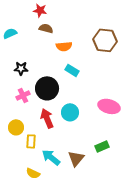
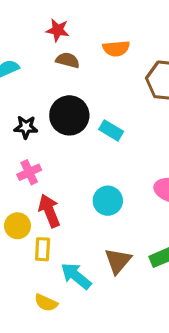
orange semicircle: (64, 46) -> (116, 49), moved
black circle: (47, 88) -> (69, 115), moved
red arrow: (47, 118) -> (49, 211), moved
brown triangle: (76, 158) -> (118, 261), moved

